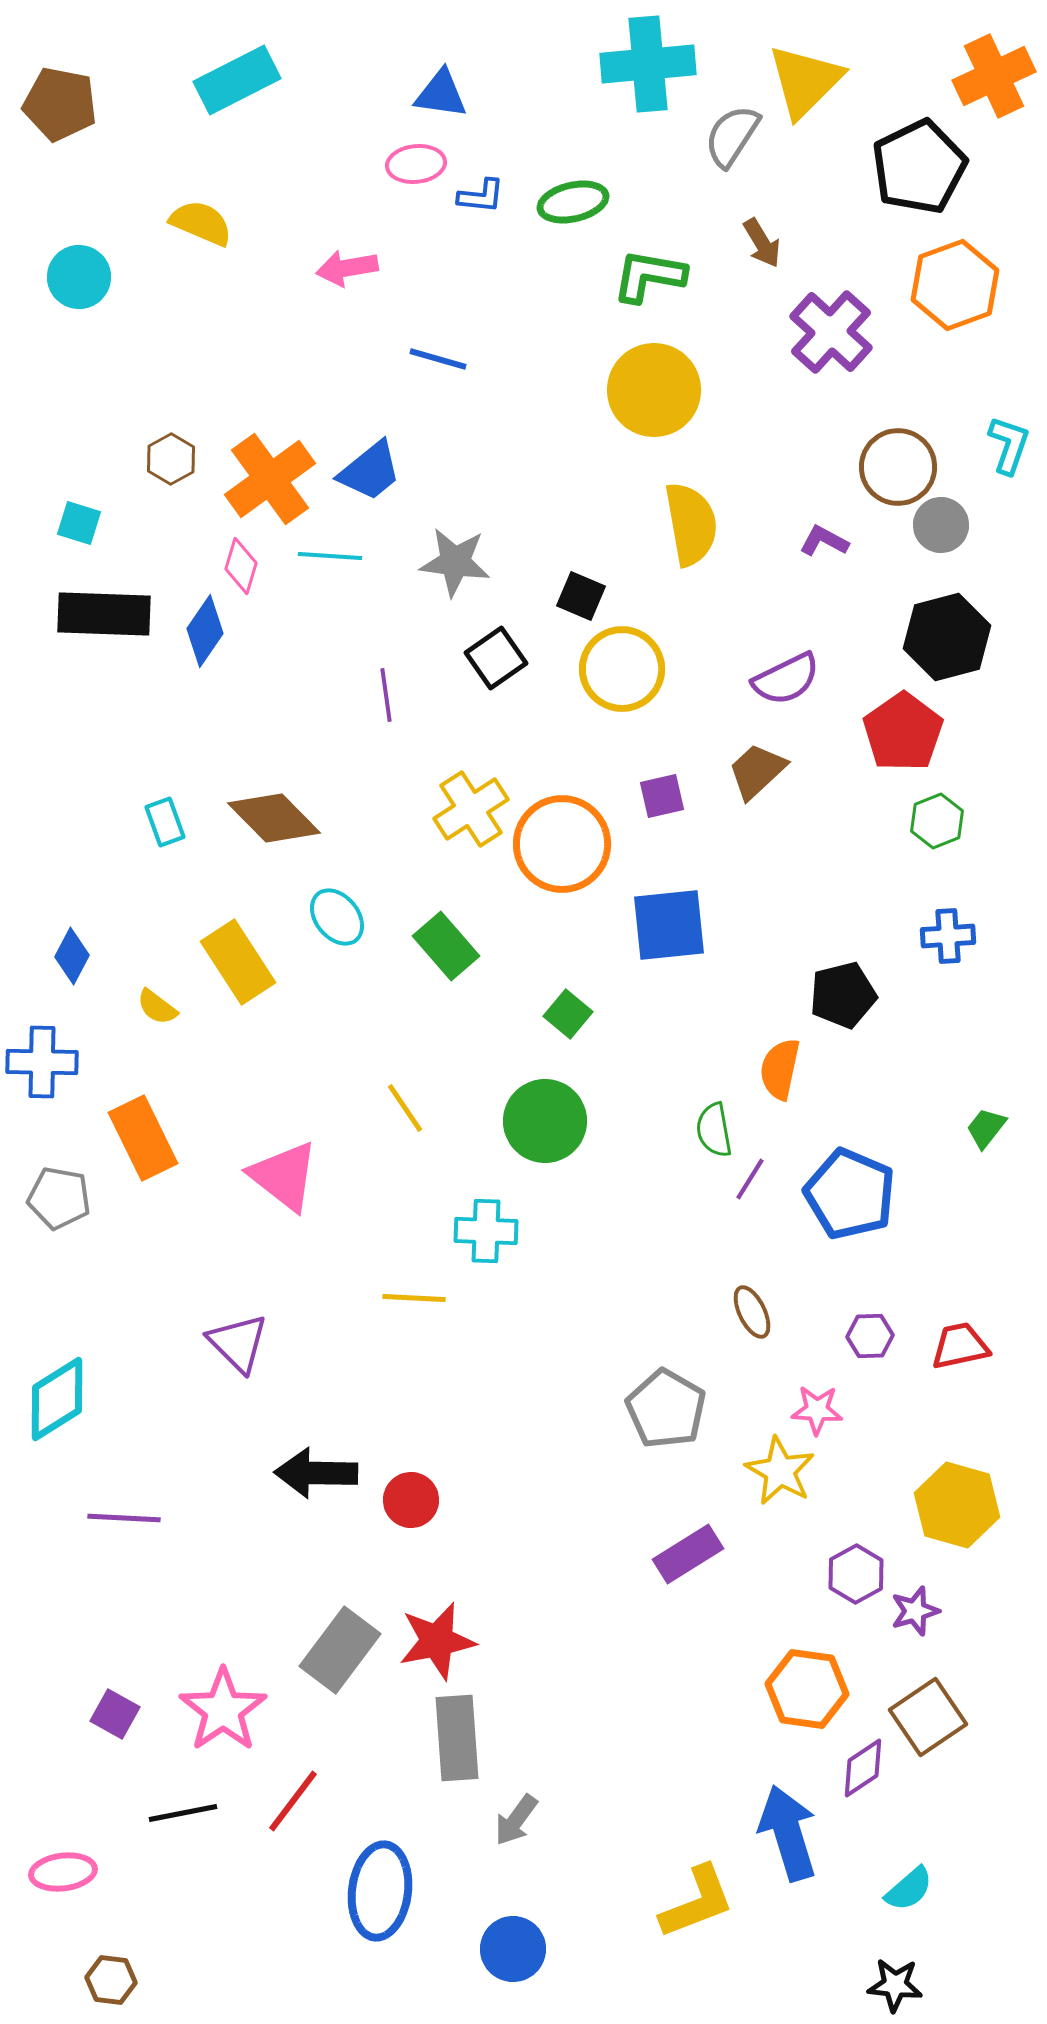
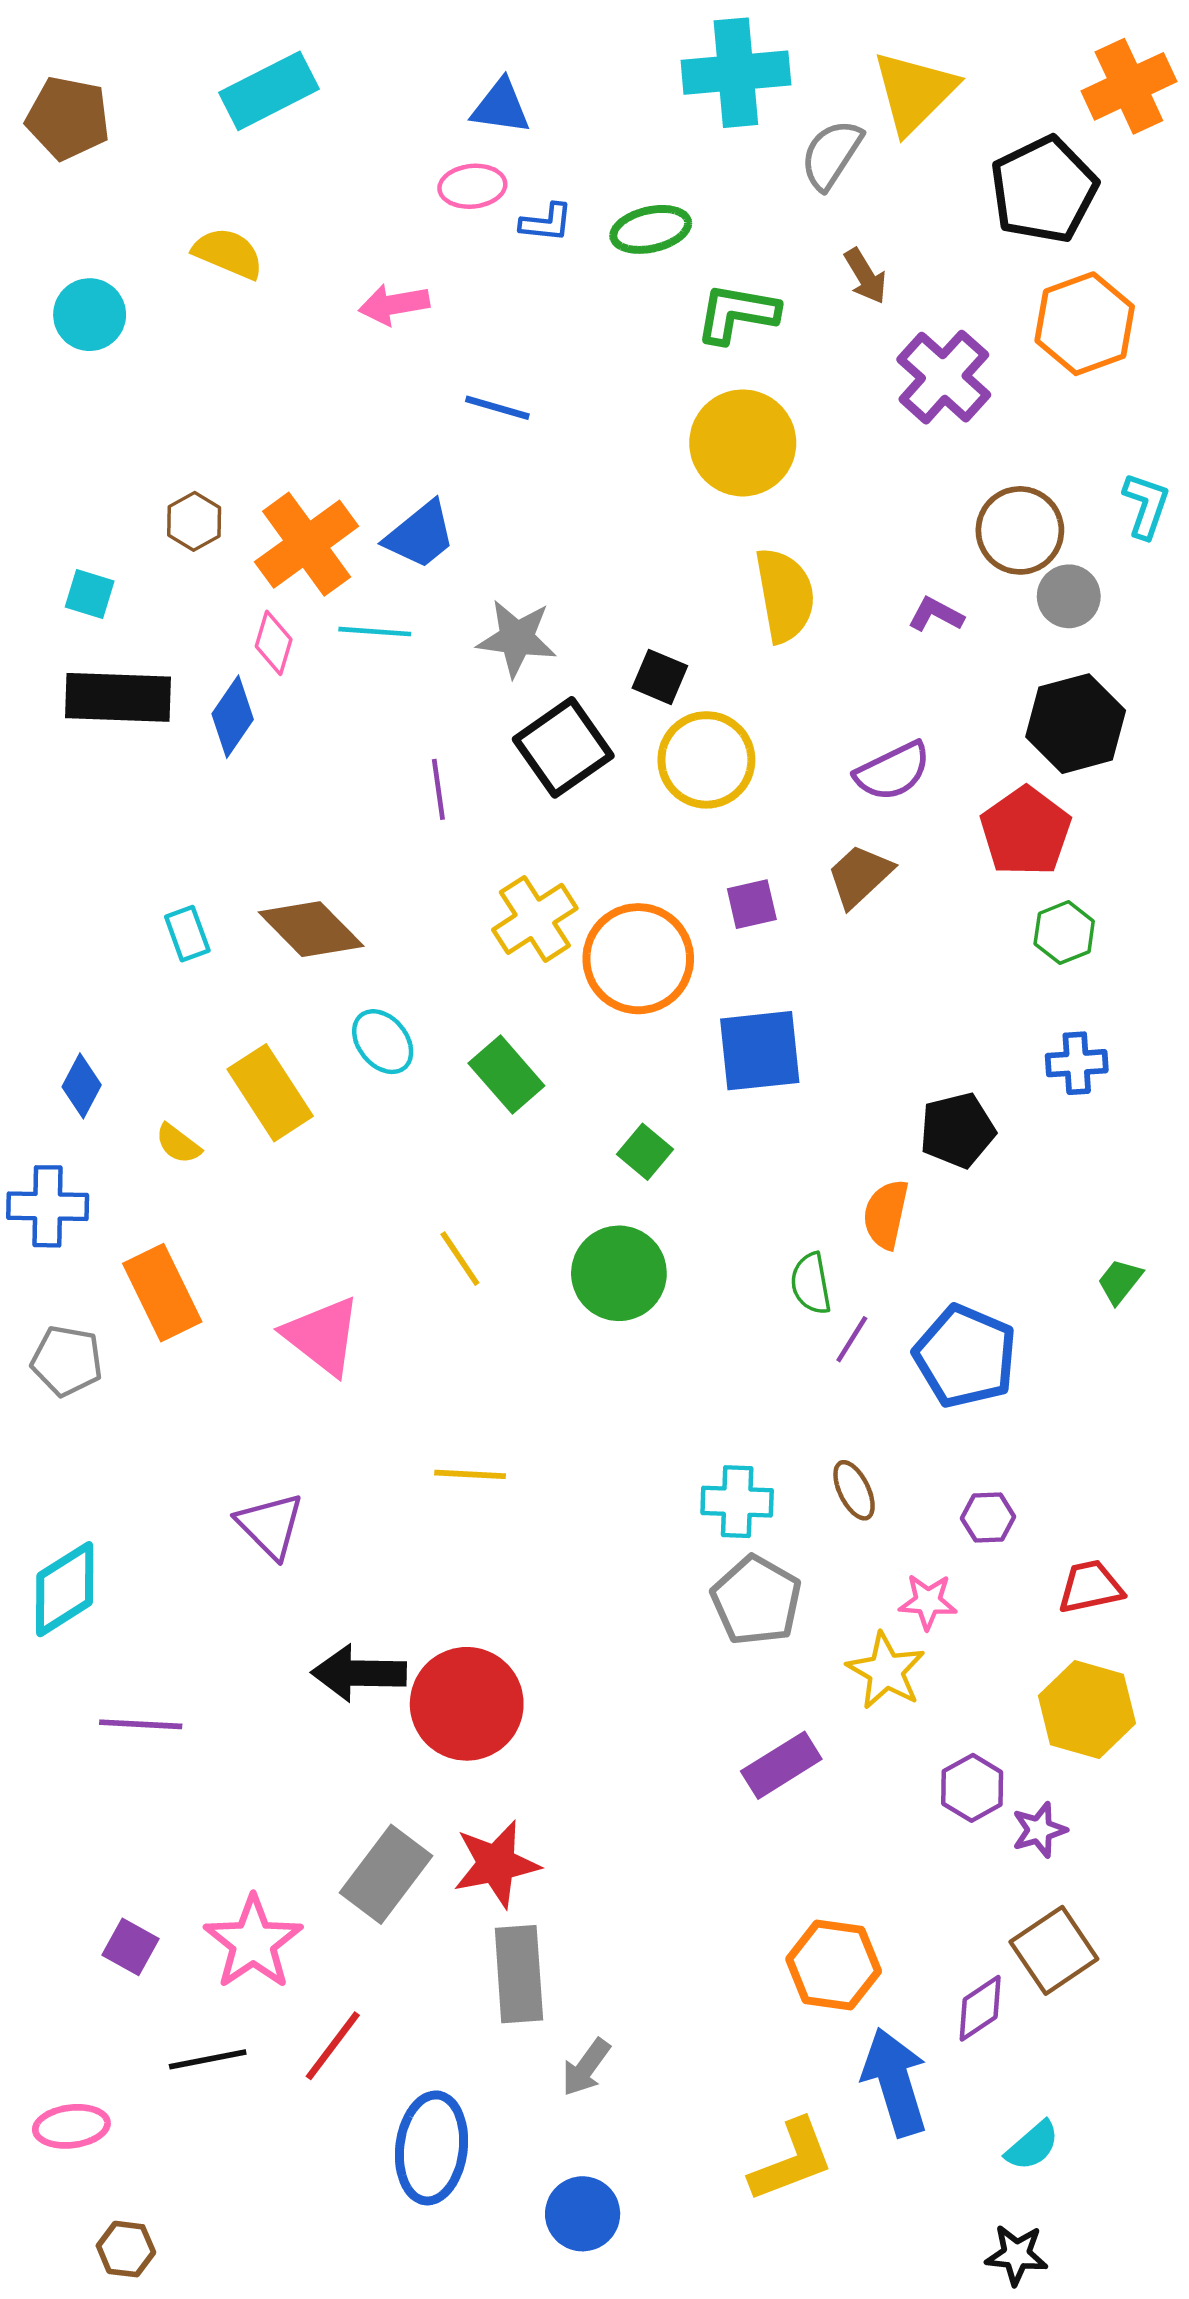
black square: (496, 658) -> (563, 747), size x1.4
cyan cross: (486, 1231) -> (737, 1502), moved
red trapezoid: (960, 1346) -> (1090, 1587), moved
red circle: (411, 1500) -> (467, 1704), size x1.8
orange hexagon: (807, 1689) -> (834, 1965), moved

